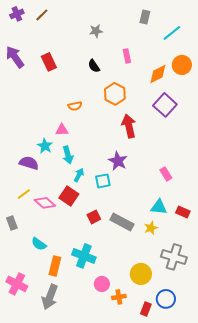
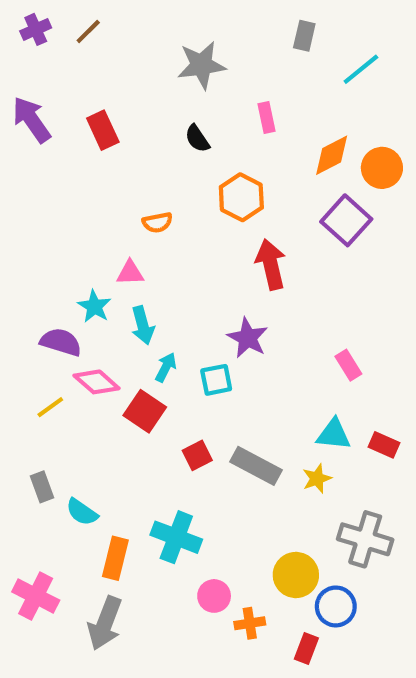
gray star: (96, 31) -> (201, 65), size x1.6
orange circle: (182, 65) -> (382, 168), moved
pink diamond: (45, 203) -> (97, 382), moved
gray rectangle: (12, 223) -> (42, 487), moved
blue circle: (166, 299) -> (336, 606), moved

